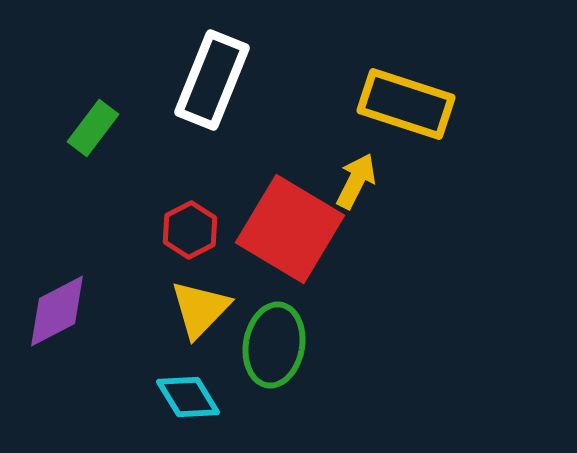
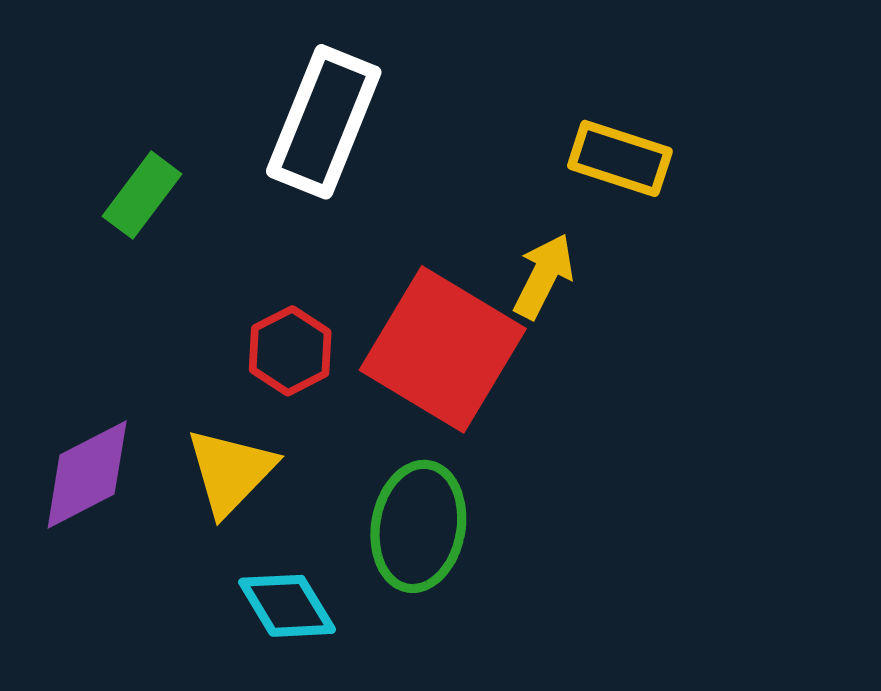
yellow rectangle: (406, 104) -> (620, 158), size x0.7
yellow triangle: (200, 309) -> (231, 471), moved

